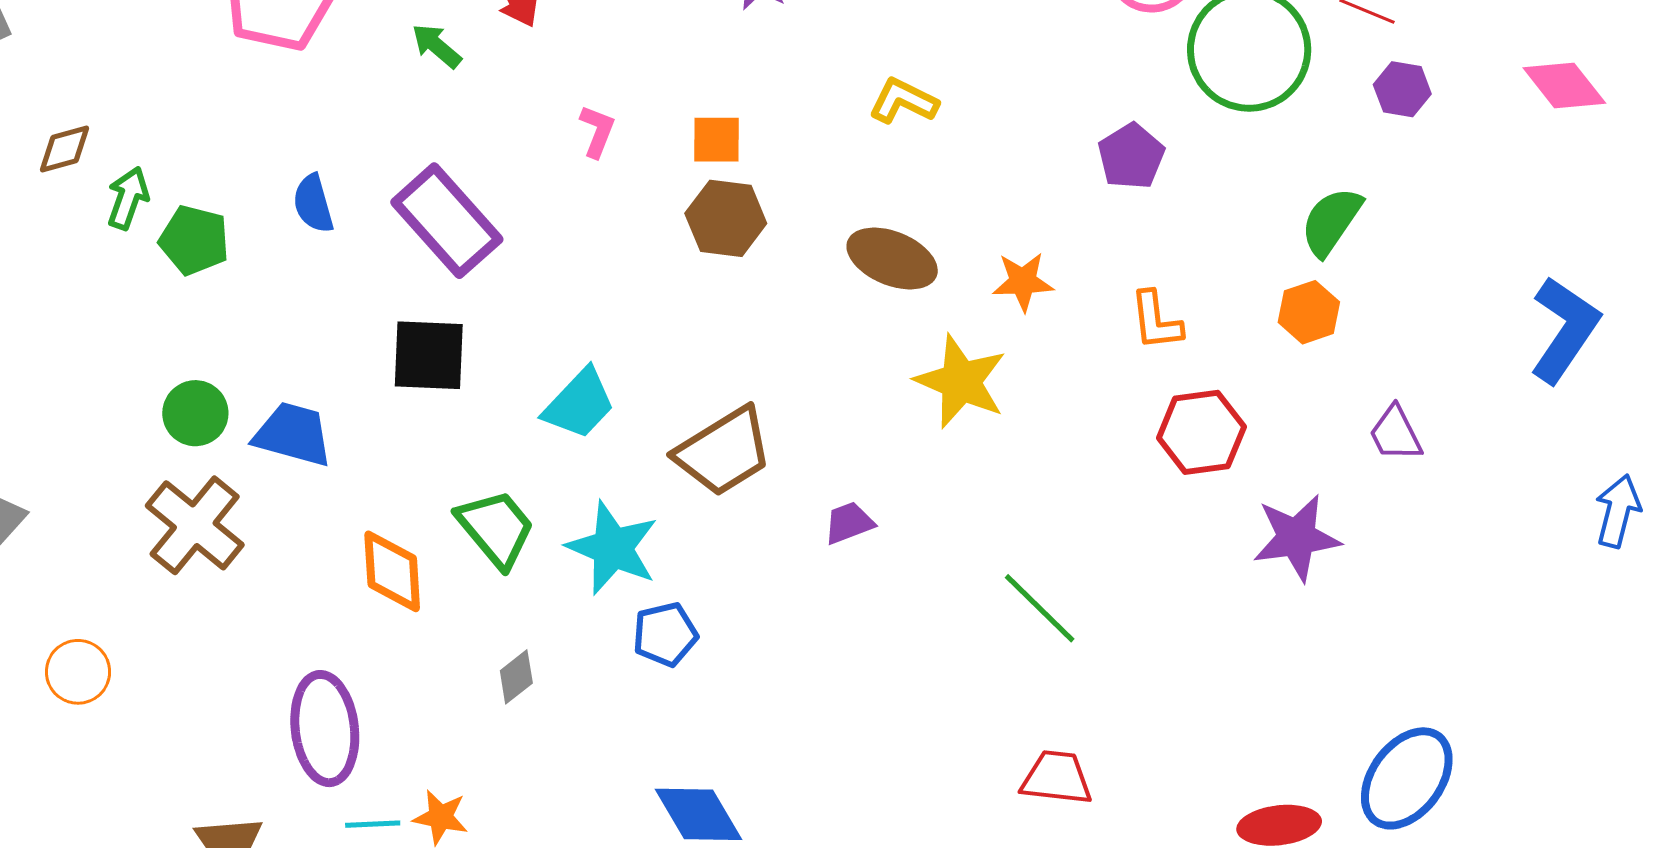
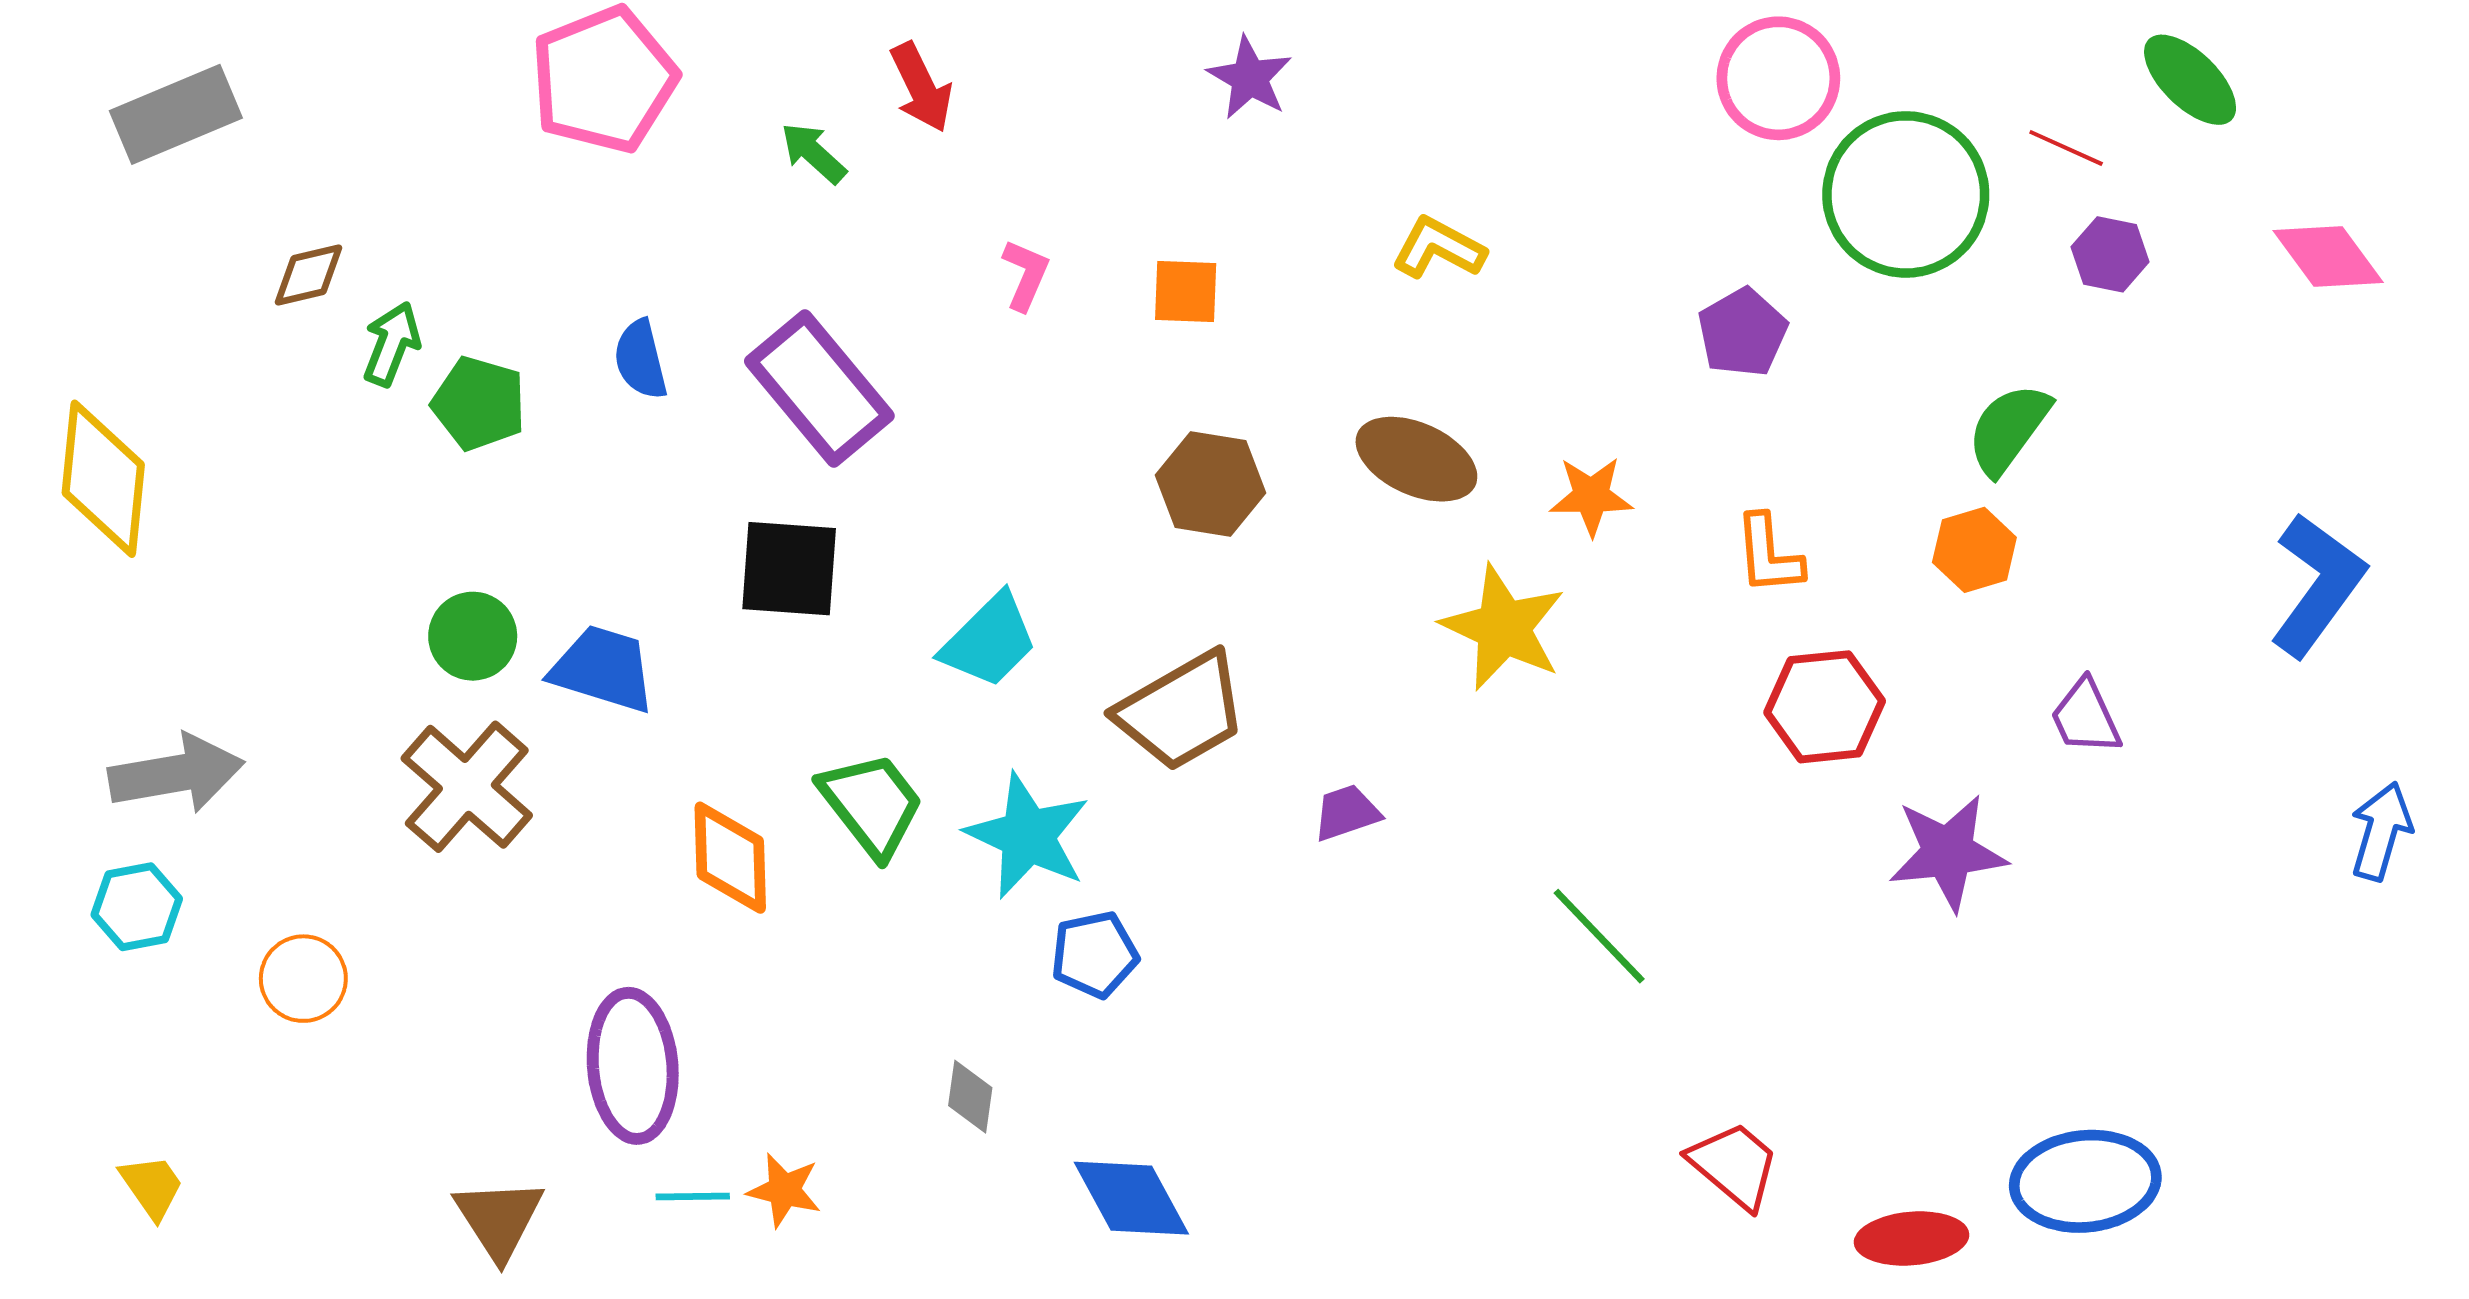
brown hexagon: (726, 218) -> (1211, 484), moved
gray diamond: (516, 677) -> (970, 1097), moved, turned -46
red trapezoid: (1057, 778) -> (1734, 1165), moved, turned 32
blue ellipse: (1407, 778) -> (2085, 1181), turned 46

